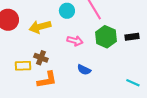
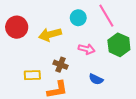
brown cross: (41, 58) -> (60, 65), moved

